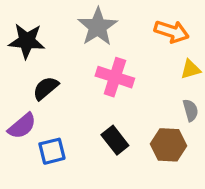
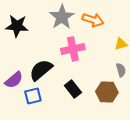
orange arrow: (172, 31) -> (93, 20), moved
pink cross: (115, 77) -> (73, 49), turned -30
black semicircle: (46, 88) -> (41, 70), moved, size x1.4

